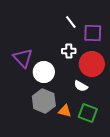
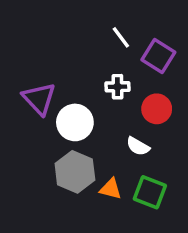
purple square: (93, 33) -> (158, 56), turned 30
red circle: (92, 64) -> (157, 109), size x0.7

